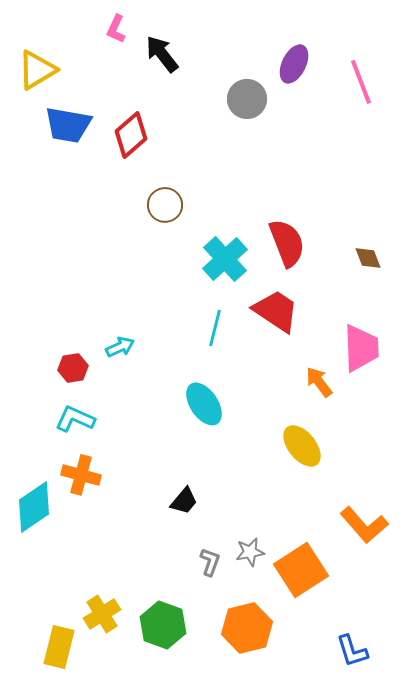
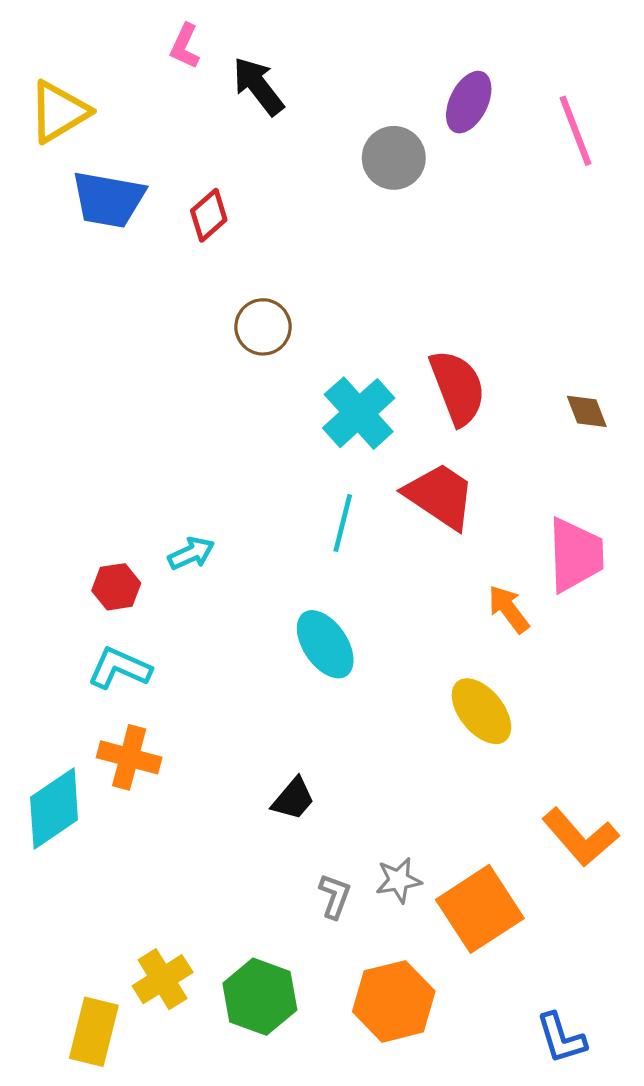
red diamond: (131, 135) -> (209, 215), size x0.7

